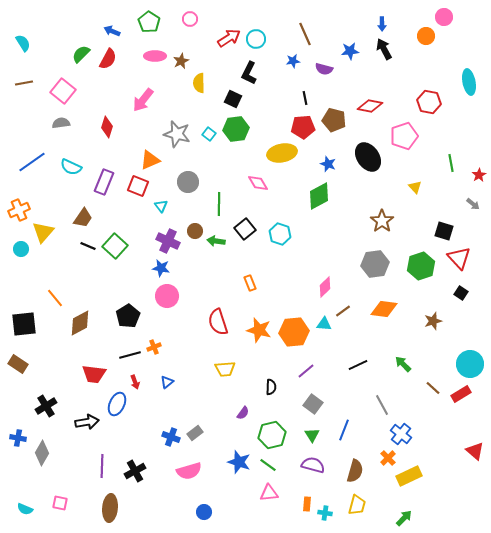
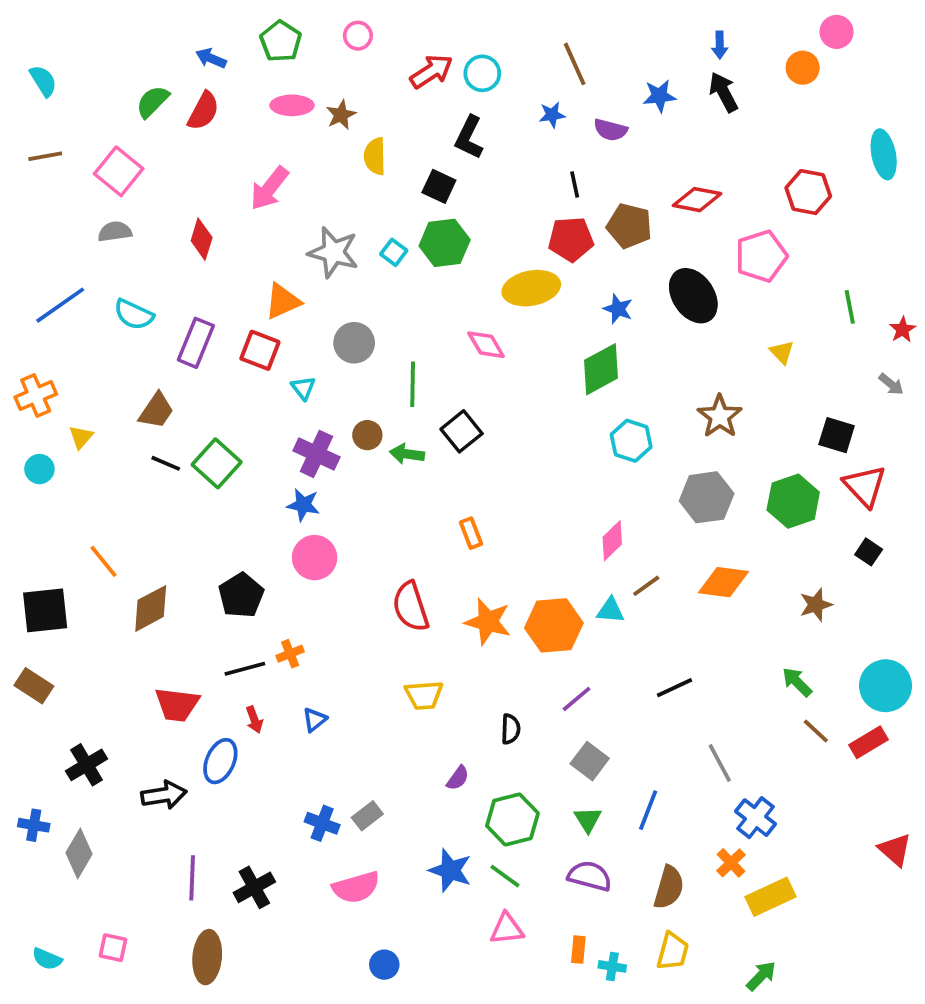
yellow triangle: (43, 232) -> (81, 437), size x0.6
cyan hexagon: (280, 234) -> (631, 441), moved
green arrow: (403, 364) -> (797, 682), moved

